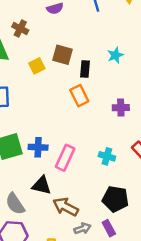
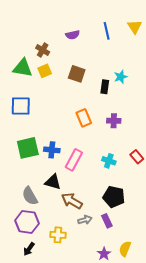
yellow square: (37, 66) -> (45, 71), moved
black rectangle: (85, 69) -> (105, 87), moved
orange rectangle: (79, 96) -> (84, 118), moved
purple cross: (121, 108) -> (114, 121), moved

